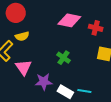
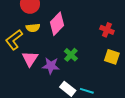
pink diamond: (69, 20) -> (57, 24), moved, turned -65
purple star: (44, 82) -> (51, 66), moved

